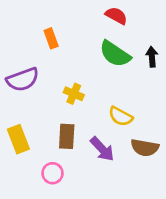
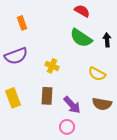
orange rectangle: (51, 38) -> (22, 23), moved
yellow semicircle: (121, 116) -> (97, 74), moved
pink circle: (52, 173) -> (67, 127), moved

